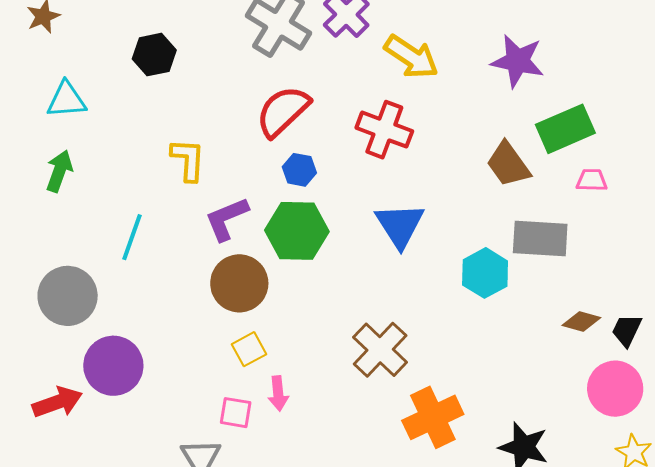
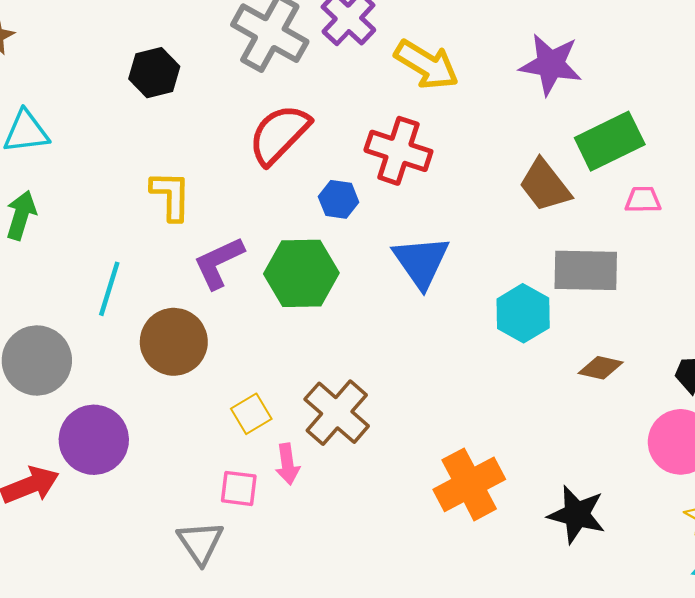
black hexagon: (154, 55) -> (154, 73), moved
blue hexagon: (299, 170) -> (339, 199), moved
brown circle: (239, 283) -> (174, 342), moved
brown diamond: (581, 321) -> (601, 368), moved
brown cross: (380, 350) -> (337, 413), moved

